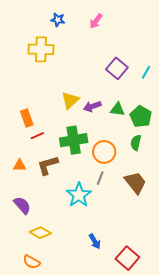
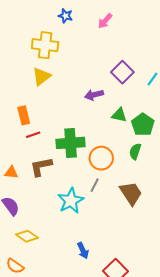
yellow triangle: (70, 100) -> (41, 76), moved
purple arrow: (92, 106) -> (94, 95), moved
orange triangle: (20, 165) -> (11, 172), moved

